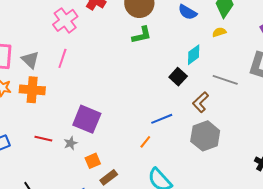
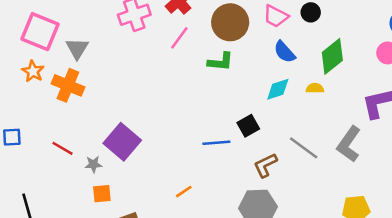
cyan diamond: (194, 55) -> (278, 89), moved
pink line: (62, 58) -> (179, 38), moved
blue line: (162, 119) -> (216, 143), moved
orange square: (93, 161) -> (102, 194), moved

